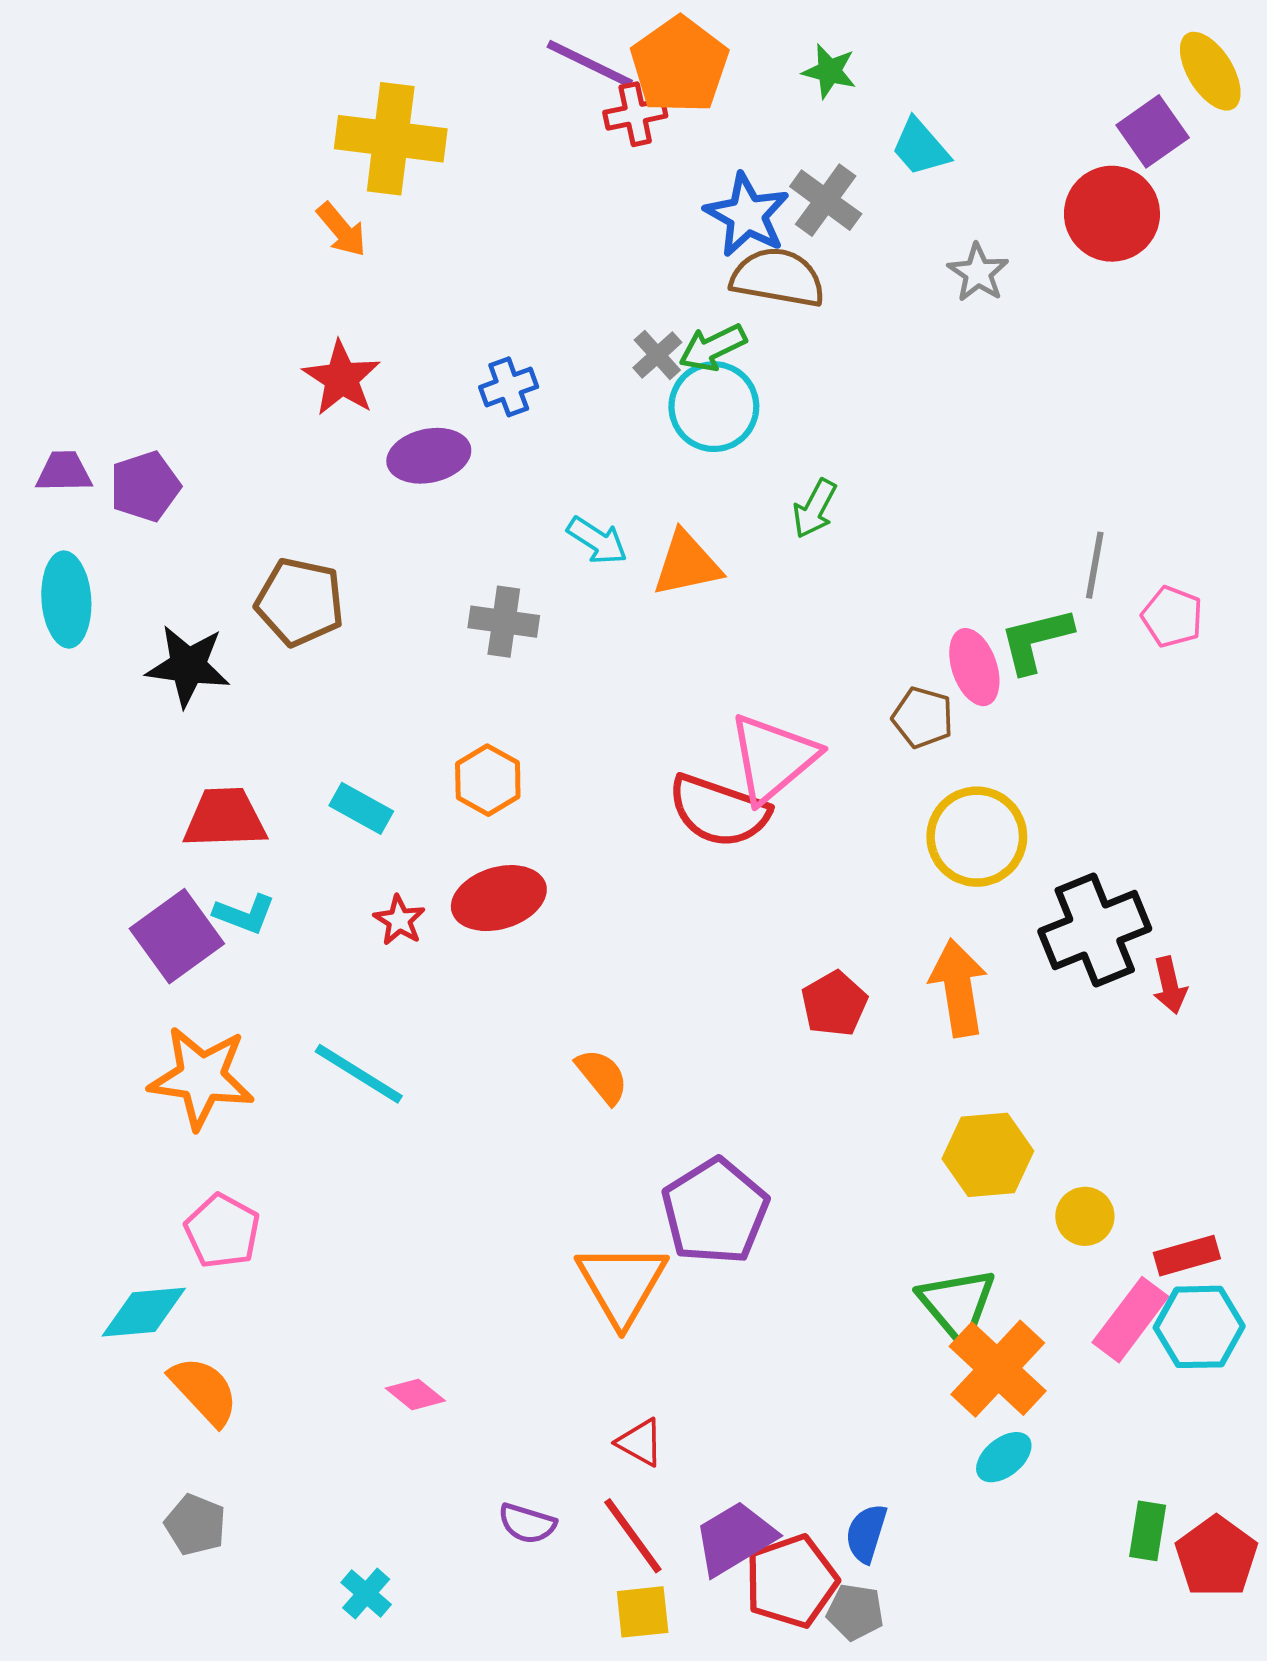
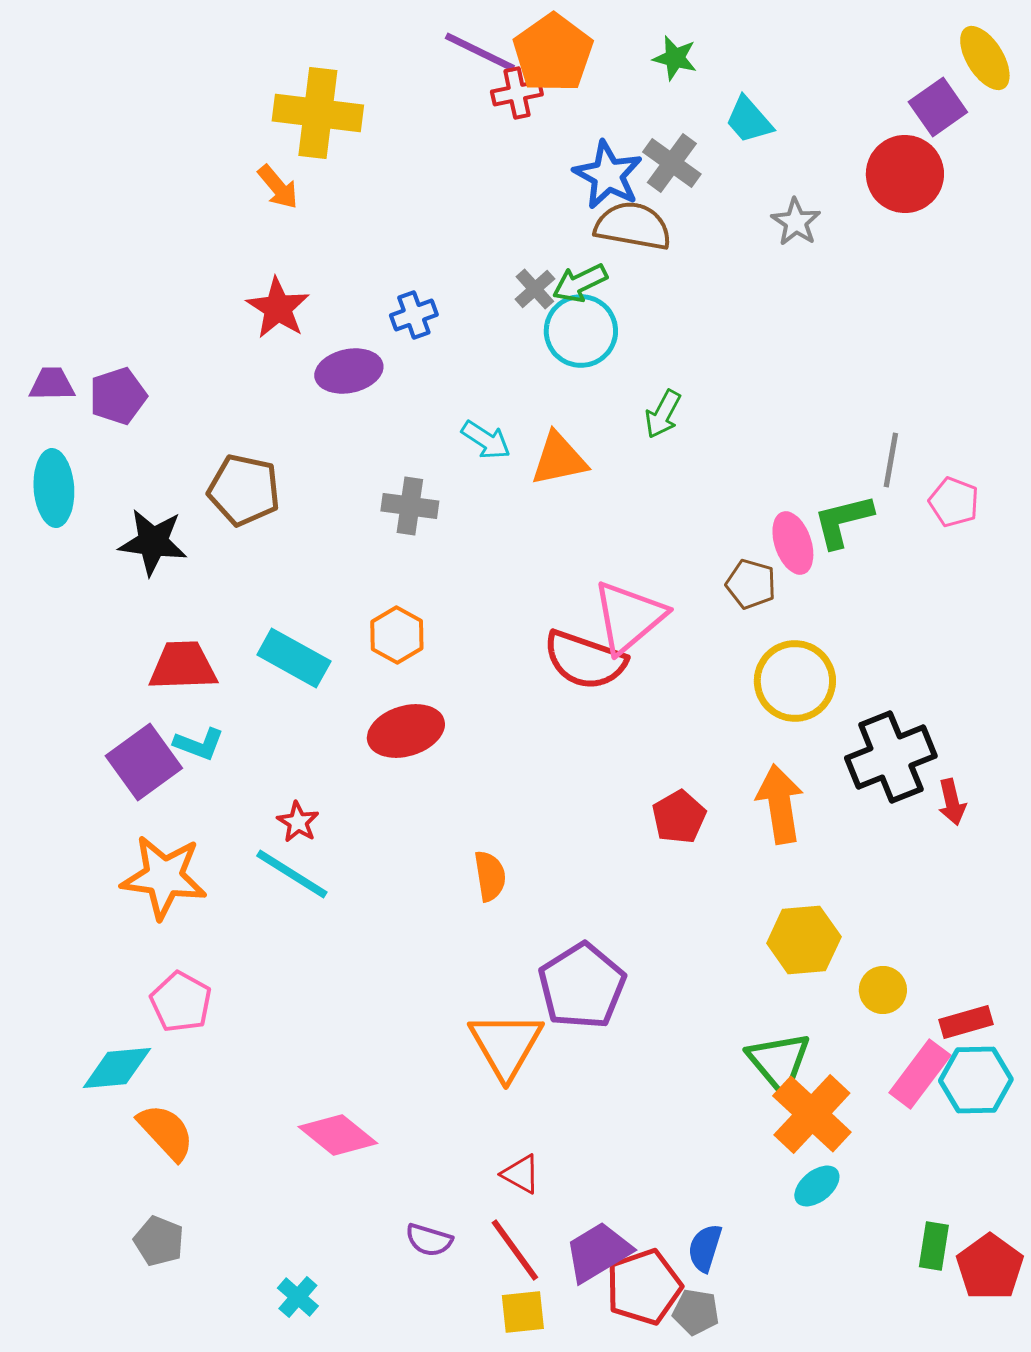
cyan rectangle: (361, 808) -> (294, 658), size x1.4
red star: (399, 920) -> (298, 822), moved
orange semicircle: (602, 1076) -> (490, 876), turned 30
pink diamond: (415, 1394) -> (338, 1135), size x1.6

